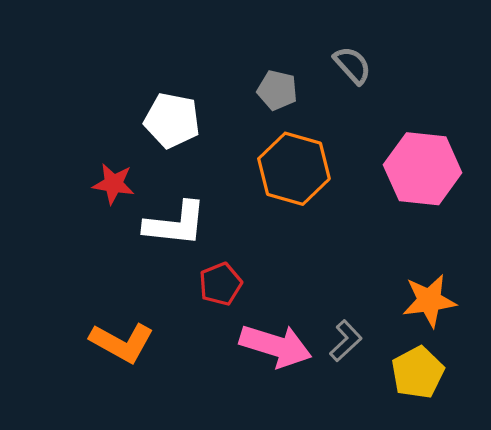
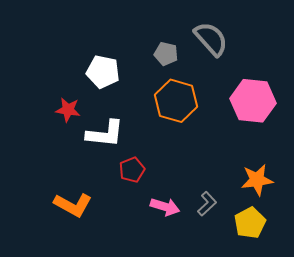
gray semicircle: (352, 65) -> (211, 39), size x1.5
pink arrow: (276, 346) -> (165, 207), size x0.7

